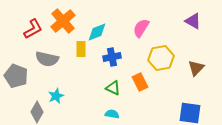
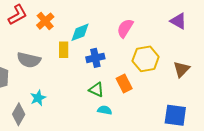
orange cross: (63, 21) -> (45, 21), size x0.7
red L-shape: (33, 29) -> (18, 15), moved
cyan semicircle: (112, 114) -> (105, 110), moved

